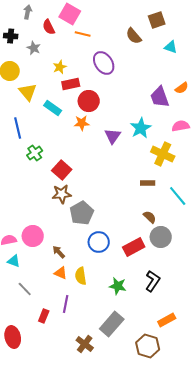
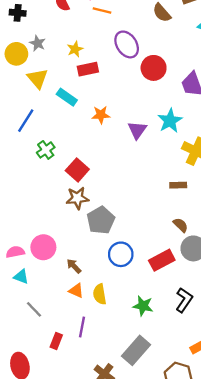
gray star: (34, 48) -> (38, 43), moved
red circle: (89, 101) -> (154, 68), moved
blue line: (18, 128) -> (26, 121), turned 45

